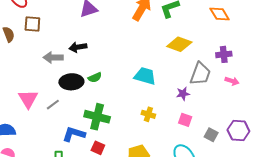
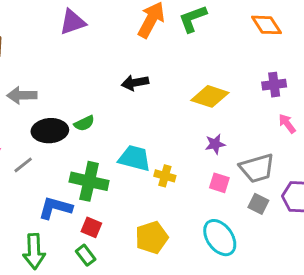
yellow diamond: (179, 44) -> (210, 96), moved
black arrow: (78, 47) -> (135, 83), moved
gray trapezoid: (200, 74) -> (257, 168), moved, turned 55
cyan trapezoid: (145, 76) -> (135, 158), moved
pink arrow: (232, 81) -> (287, 124), turned -144

